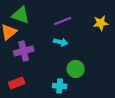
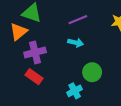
red rectangle: (17, 83) -> (34, 77), moved, turned 56
cyan cross: (60, 86) -> (75, 91), turned -32

